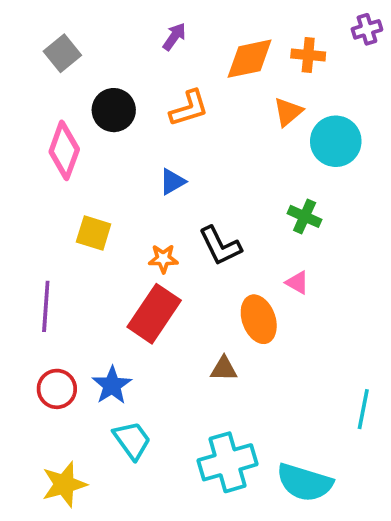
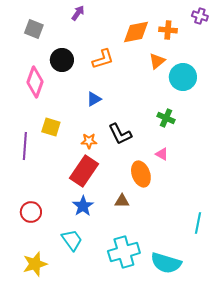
purple cross: (367, 29) -> (200, 16), turned 35
purple arrow: (174, 37) -> (78, 13), moved
gray square: (62, 53) -> (34, 29), turned -30
purple line: (46, 306) -> (25, 146), moved
blue star: (112, 385) -> (83, 206), moved

